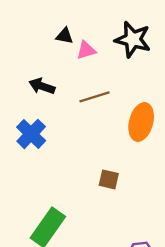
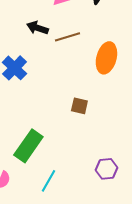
black arrow: (42, 86) -> (37, 28), moved

